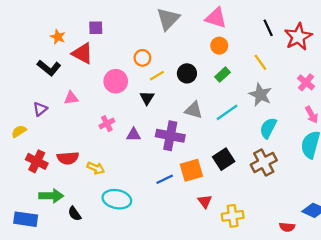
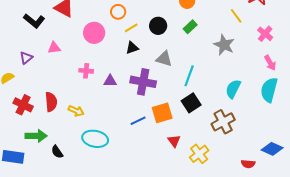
yellow line: (260, 62) -> (236, 16), moved
black triangle: (147, 98) -> (132, 48), moved, turned 40
cyan line: (227, 112) -> (189, 76), moved, turned -35
pink cross: (107, 124) -> (86, 71), turned 32
cyan semicircle: (268, 128) -> (233, 89), moved
red semicircle: (68, 158) -> (51, 102), turned -90
brown cross: (264, 162) -> (223, 122), moved
yellow cross: (233, 216) -> (199, 154), turned -30

